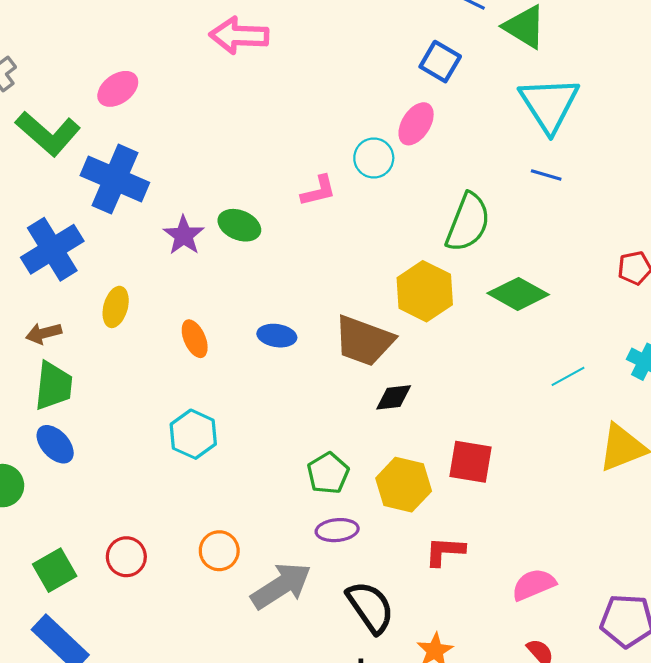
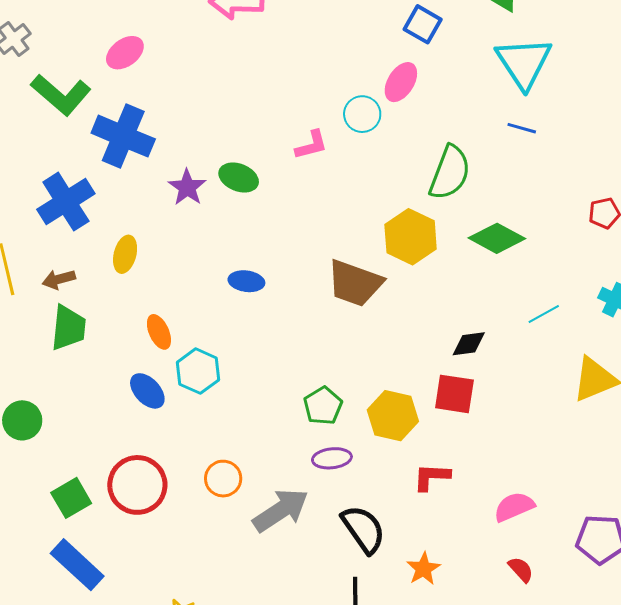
blue ellipse: (277, 336) -> (246, 281), moved
orange ellipse: (195, 339) -> (159, 332), moved
black diamond: (394, 397) -> (469, 344), moved
blue ellipse: (55, 444) -> (147, 391), moved
red circle: (126, 557) -> (137, 485), size x1.6

